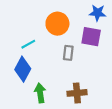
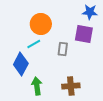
orange circle: (57, 24) -> (41, 24), moved
cyan line: (28, 44) -> (34, 44), moved

